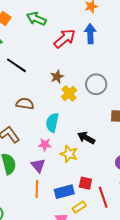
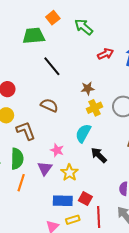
red arrow: (65, 39) -> (106, 54), size x0.7
cyan semicircle: (52, 123) -> (83, 133), moved
yellow star: (69, 154) -> (69, 173), moved
orange line: (37, 189) -> (21, 183), moved

